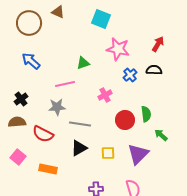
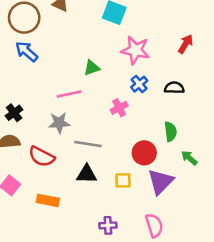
blue arrow: (31, 61) -> (27, 51), moved
black semicircle: (154, 70) -> (174, 88), moved
blue cross: (130, 75) -> (139, 84), moved
red circle: (125, 120) -> (144, 153), moved
black triangle: (79, 148) -> (87, 174), turned 30

